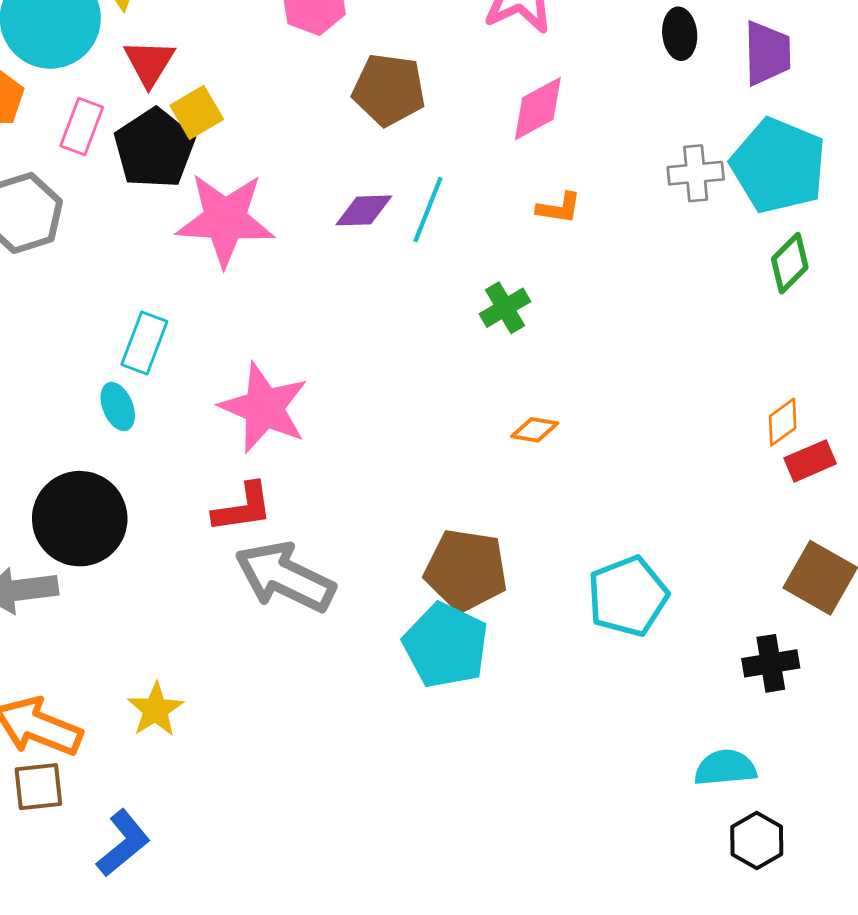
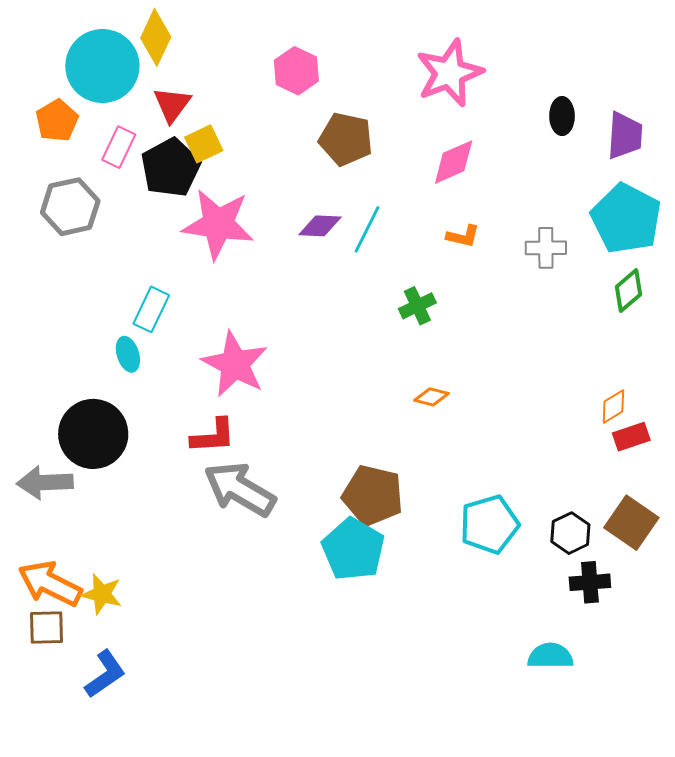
gray cross: (696, 173) -> (546, 248), moved
yellow star: (156, 710) -> (102, 594), moved, turned -30
black hexagon: (757, 841) -> (570, 533), moved

